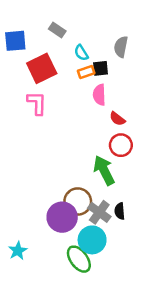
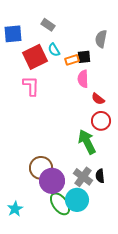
cyan semicircle: (81, 53) -> (54, 50), moved
brown circle: (78, 202) -> (41, 168), moved
green ellipse: (79, 259) -> (60, 204), moved

